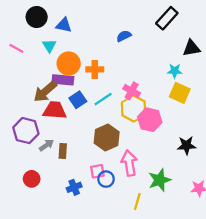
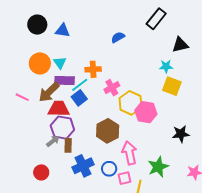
cyan triangle: (49, 46) -> (60, 63), moved
pink line: (16, 48) -> (22, 97), moved
orange circle: (69, 64) -> (40, 63), moved
pink cross: (132, 91) -> (112, 88), moved, turned 35
cyan line: (103, 99) -> (80, 85), moved
purple hexagon: (26, 131) -> (62, 128), moved
pink square: (97, 171) -> (125, 178), moved
blue cross: (74, 187) -> (83, 166), moved, size x1.5

